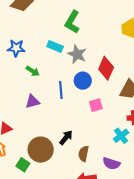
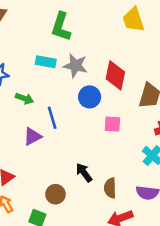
blue line: (61, 90) -> (52, 118), moved
pink square: (96, 105) -> (112, 124), turned 32
black arrow: (66, 138) -> (84, 173), turned -63
brown circle: (41, 150) -> (55, 194), size x0.6

